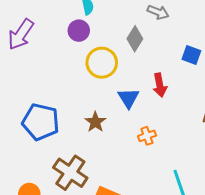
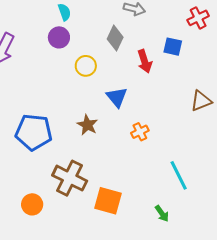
yellow circle: (102, 63) -> (86, 66), size x0.7
red arrow: (160, 85) -> (145, 61), moved

